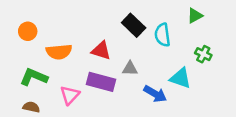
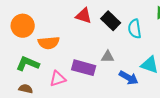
orange circle: (28, 31) -> (23, 26), size x1.5
red triangle: (101, 51) -> (84, 16), moved
pink triangle: (70, 95) -> (58, 79), turned 30

